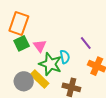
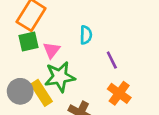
cyan semicircle: (65, 57) -> (86, 35), moved
green star: (50, 64) -> (60, 77), turned 30

